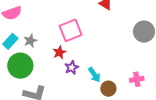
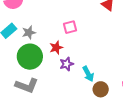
pink square: (71, 30) -> (70, 27), size x0.6
green circle: (20, 66) -> (30, 57), moved

